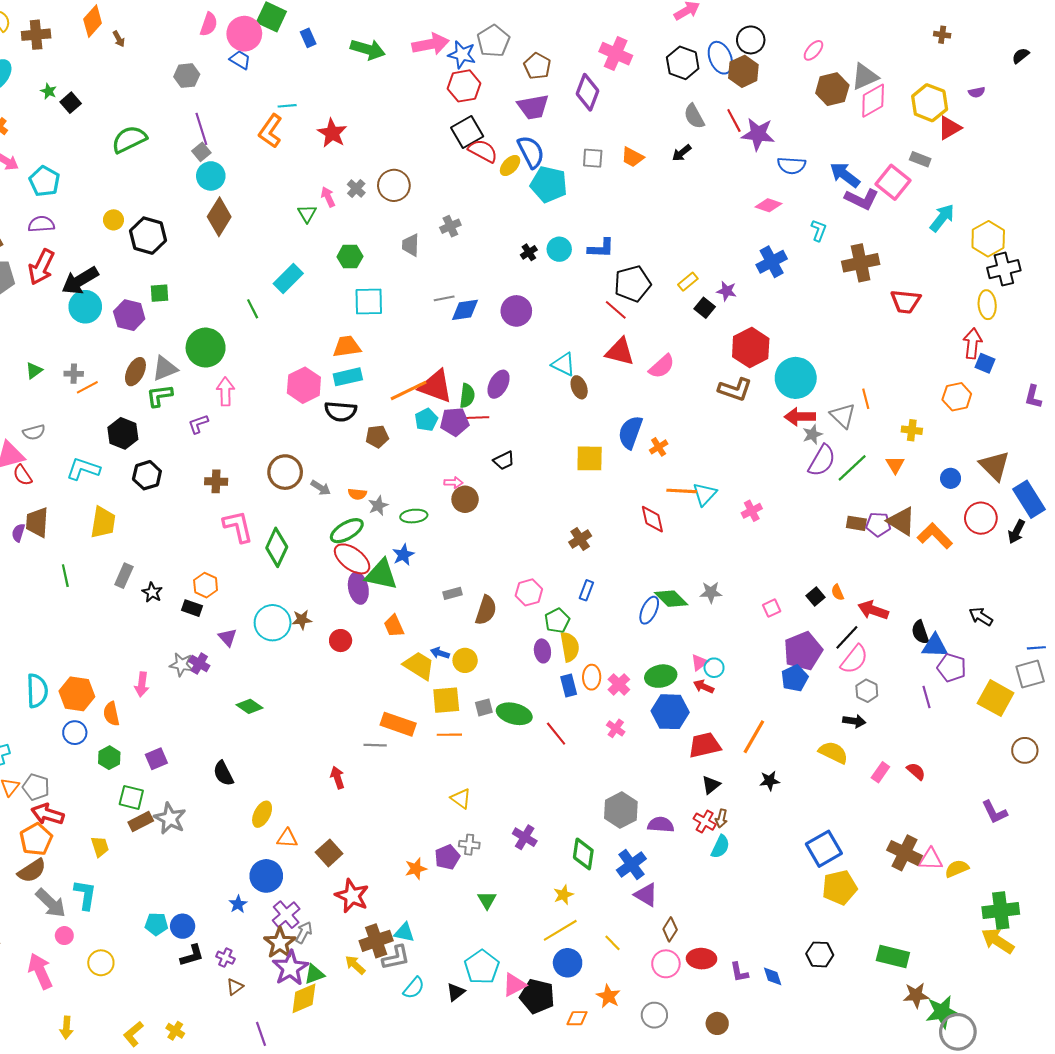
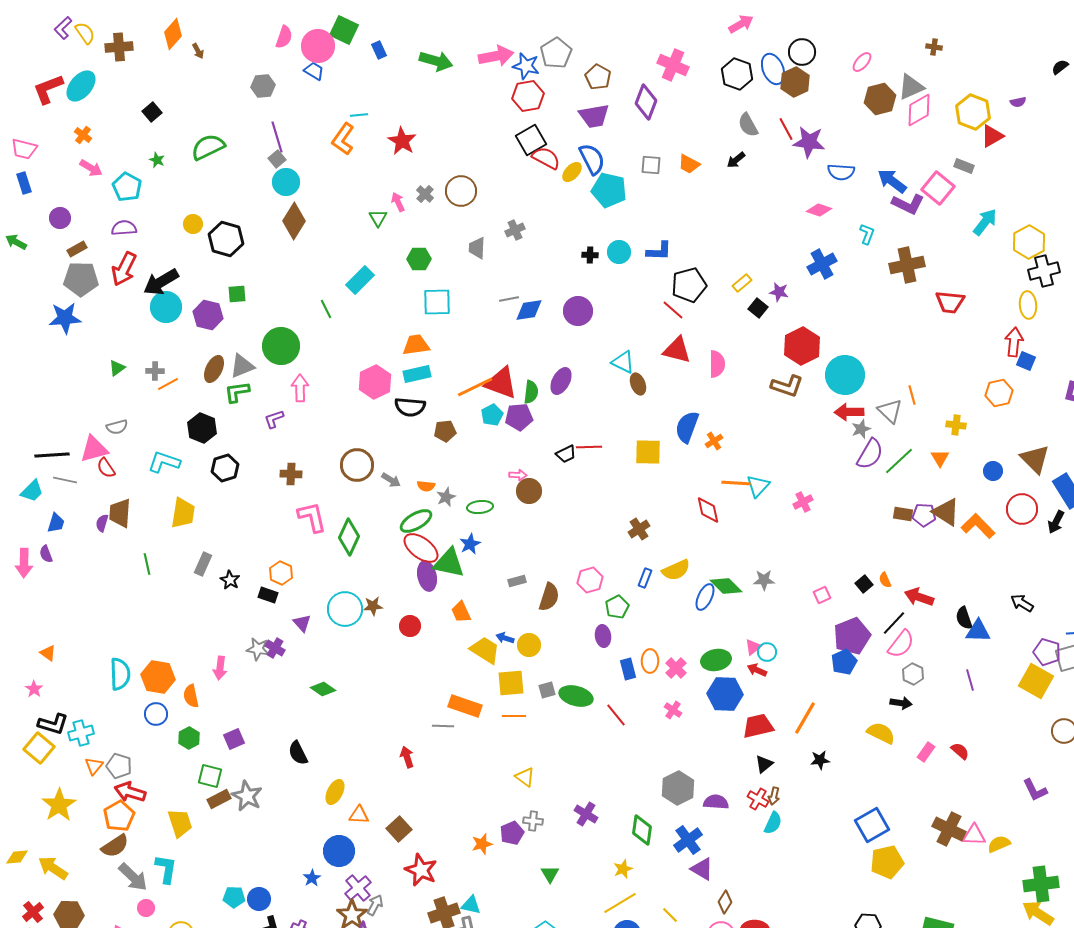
brown cross: (942, 35) -> (934, 47), moved
green star: (49, 91) -> (157, 160), moved
black cross: (529, 252) -> (590, 255), turned 35
pink semicircle: (662, 366) -> (717, 364), turned -48
red line: (476, 418) -> (589, 447), moved
yellow semicircle: (570, 647) -> (676, 570), moved, turned 76
purple pentagon: (952, 668) -> (1047, 652), moved
yellow trapezoid: (100, 847) -> (180, 823), size x1.4

